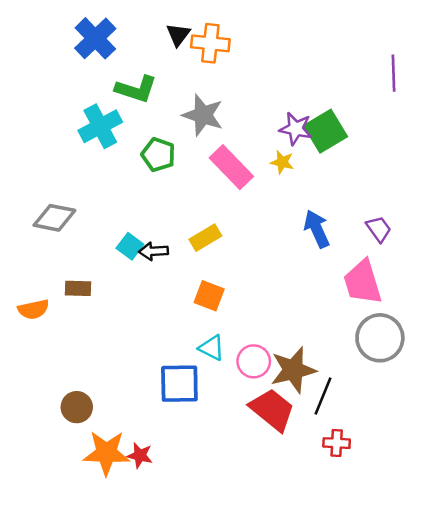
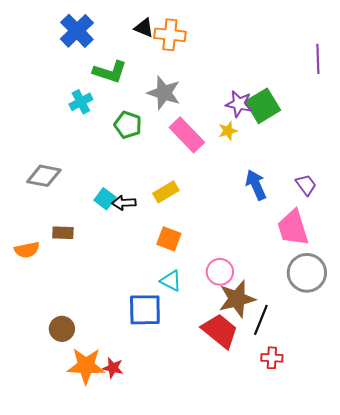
black triangle: (178, 35) -> (144, 28), turned -45
cyan cross: (100, 126) -> (81, 102), size x0.7
yellow star: (282, 162) -> (228, 131), turned -30
pink circle: (254, 361) -> (220, 272), moved

